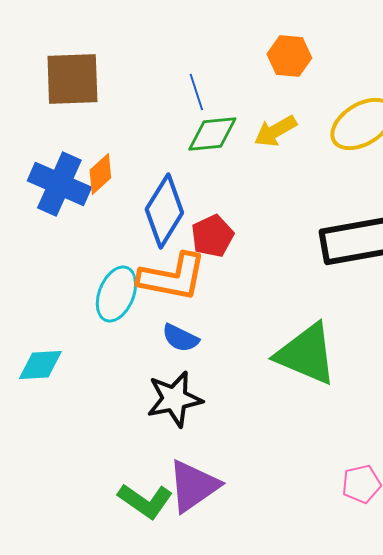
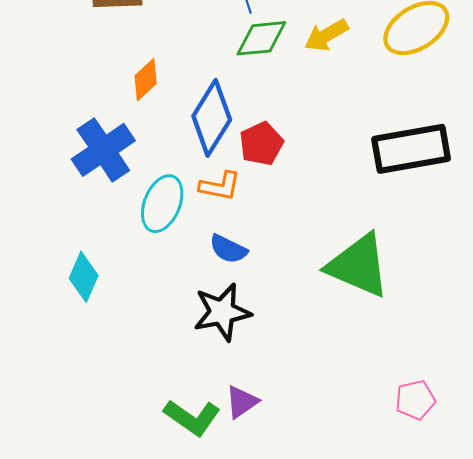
blue cross: (59, 184) -> (103, 150), moved, turned 32
orange L-shape: (172, 277) -> (220, 186), size x0.6
cyan diamond: (40, 365) -> (84, 277), turned -63
purple triangle: (193, 486) -> (242, 402), size x0.6

